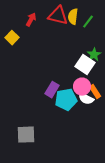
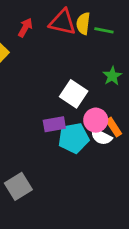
green line: (88, 22) -> (104, 30), turned 64
white square: (85, 65) -> (74, 94), moved
purple rectangle: (52, 90) -> (54, 124), turned 49
gray square: (26, 135) -> (18, 186), turned -30

